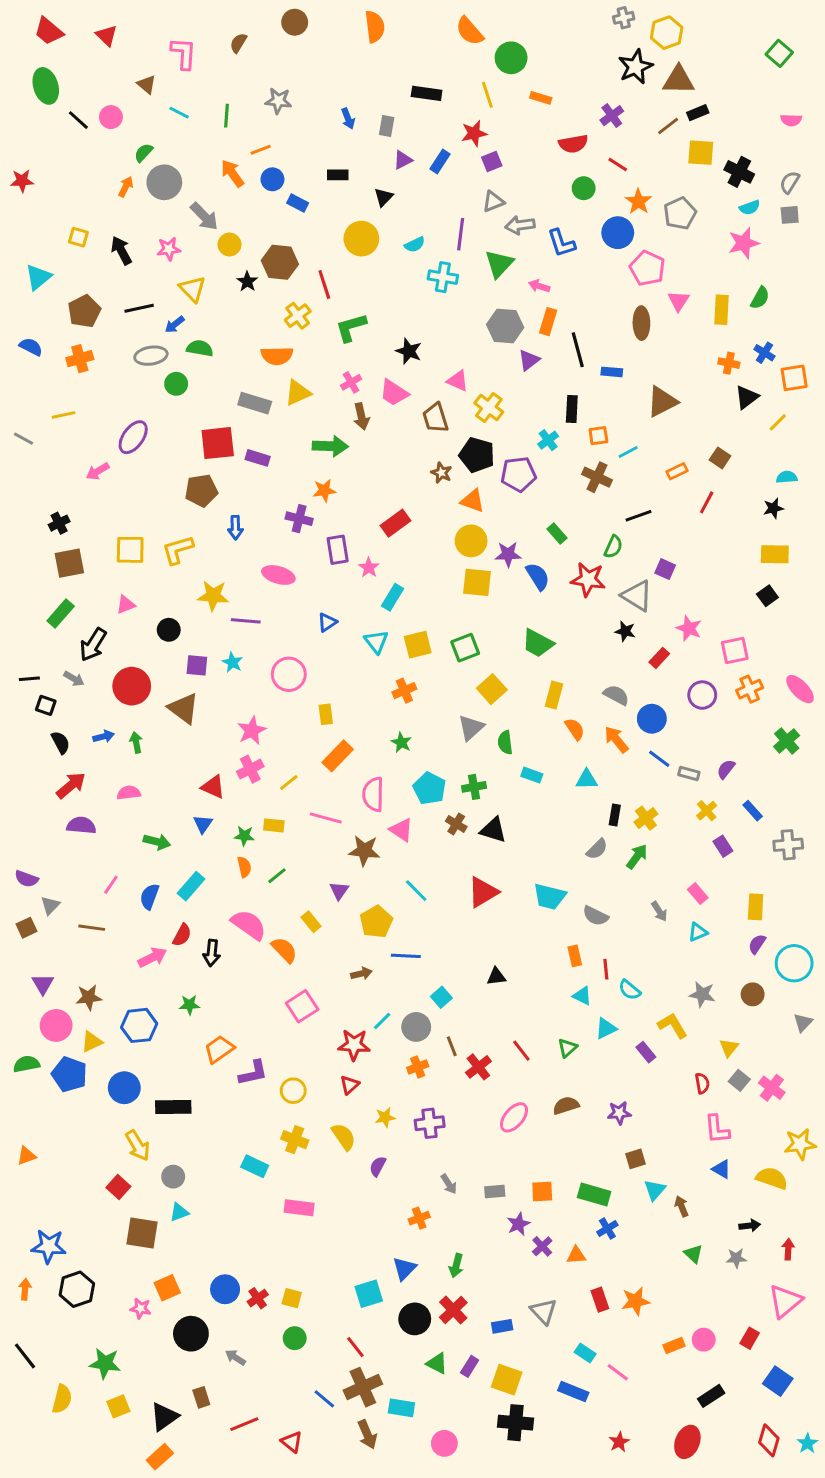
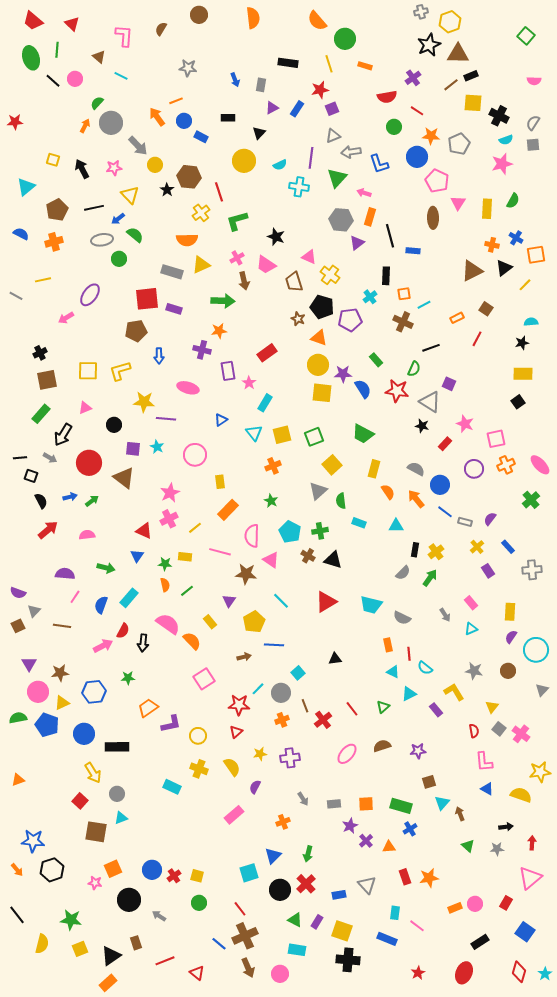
green line: (227, 116) -> (57, 50), moved
orange star: (638, 202) -> (431, 136), turned -30
green semicircle: (200, 348) -> (135, 235), turned 30
brown triangle: (662, 402) -> (472, 271), moved
green arrow: (136, 742) -> (92, 501), turned 64
purple semicircle: (81, 825) -> (65, 574), moved
pink rectangle: (299, 1208) -> (234, 815), moved, turned -48
orange arrow: (25, 1289) -> (17, 870), turned 136
cyan rectangle: (585, 1353) -> (395, 913), turned 64
cyan rectangle: (401, 1408) -> (297, 950), moved
pink circle: (444, 1443) -> (280, 974), moved

